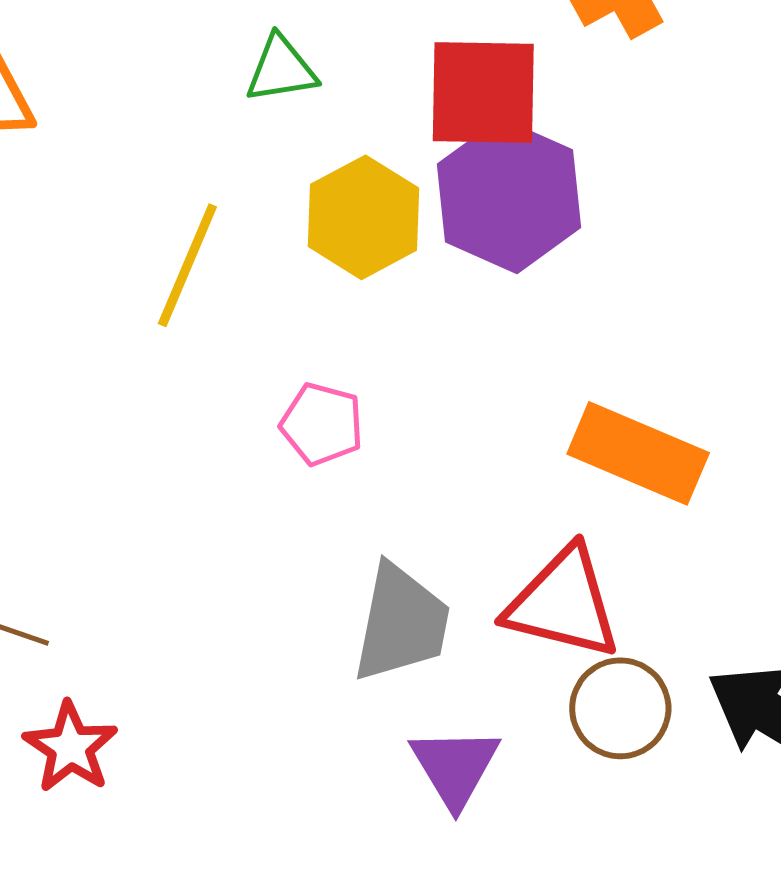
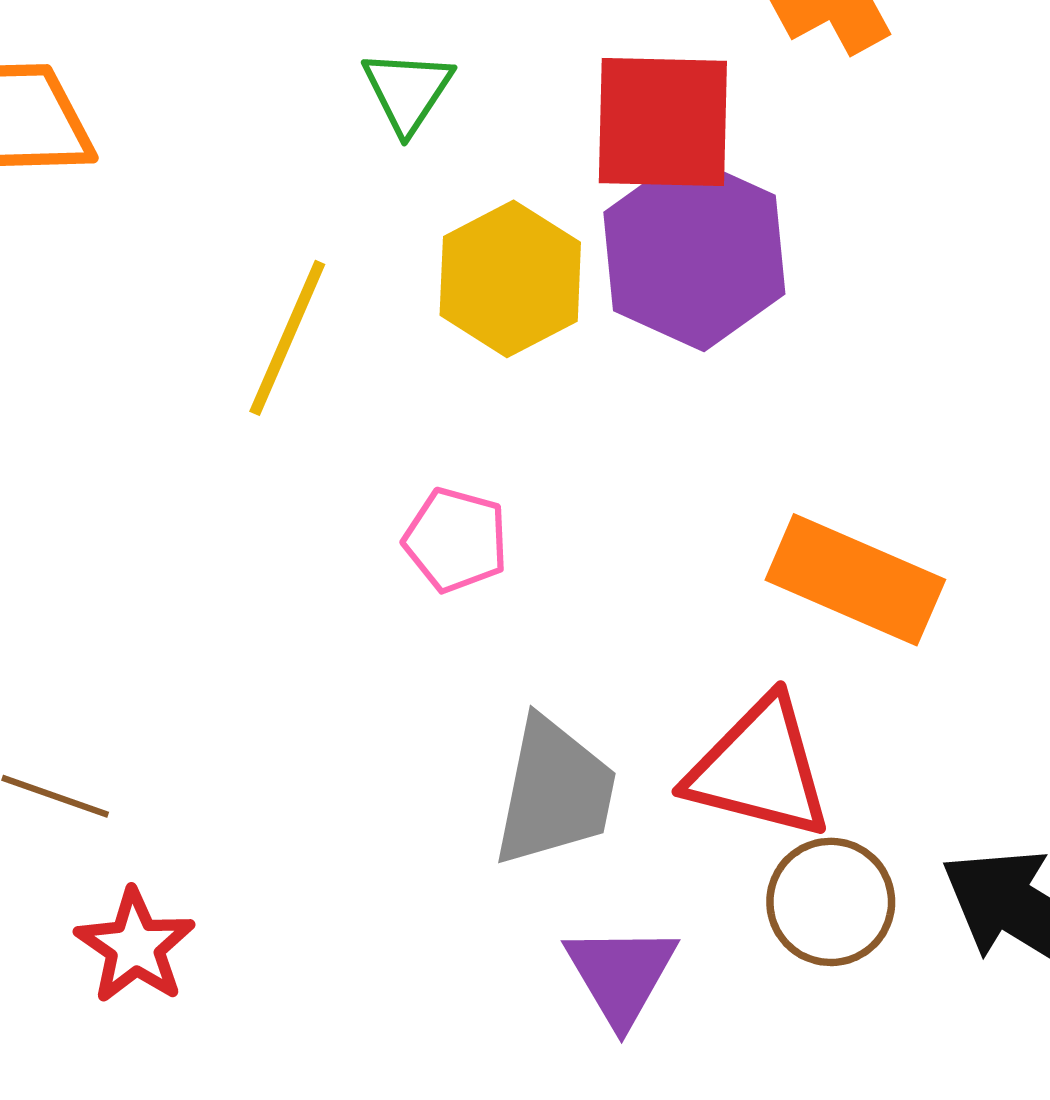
green triangle: (281, 69) -> (407, 91), turned -48

